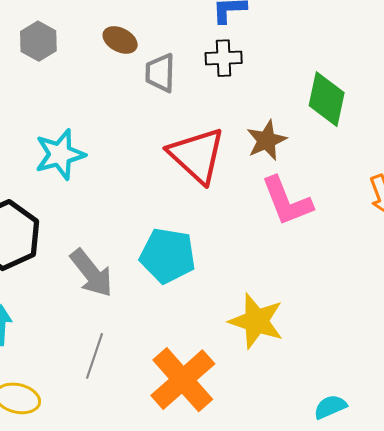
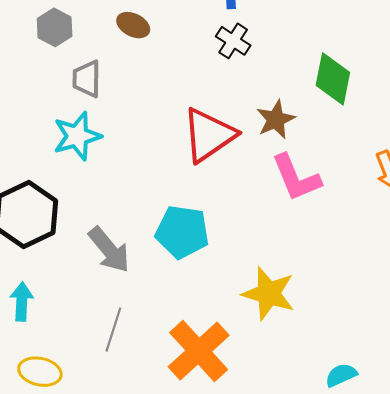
black cross: (224, 58) -> (233, 41), turned 36
gray trapezoid: (160, 73) -> (87, 79), moved
red triangle: (197, 155) -> (209, 135), turned 44

